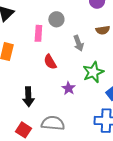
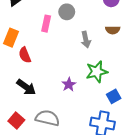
red semicircle: (50, 62) -> (25, 55), moved
black arrow: (28, 97) -> (26, 87), turned -60

